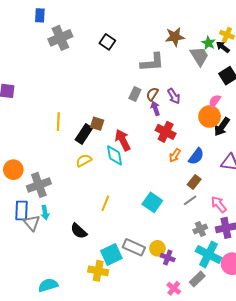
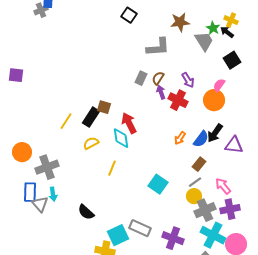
gray cross: (60, 38) -> (41, 10), moved, size x0.6
black square: (107, 42) -> (129, 15), moved
purple arrow: (174, 96) -> (188, 80), moved
yellow line: (58, 122) -> (66, 121), moved, turned 30
black arrow: (222, 127) -> (215, 133), moved
red cross: (166, 132) -> (178, 100), moved
yellow line: (105, 203) -> (112, 168), moved
gray cross: (200, 229) -> (205, 210), size x1.5
yellow circle: (157, 248) -> (194, 196), moved
purple cross: (168, 258) -> (173, 238), size x1.5

